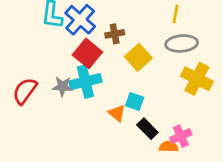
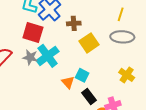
red square: (87, 53) -> (33, 32), moved, turned -30
yellow cross: (197, 79) -> (127, 75), moved, size x0.7
cyan cross: (85, 82) -> (48, 56), turned -30

